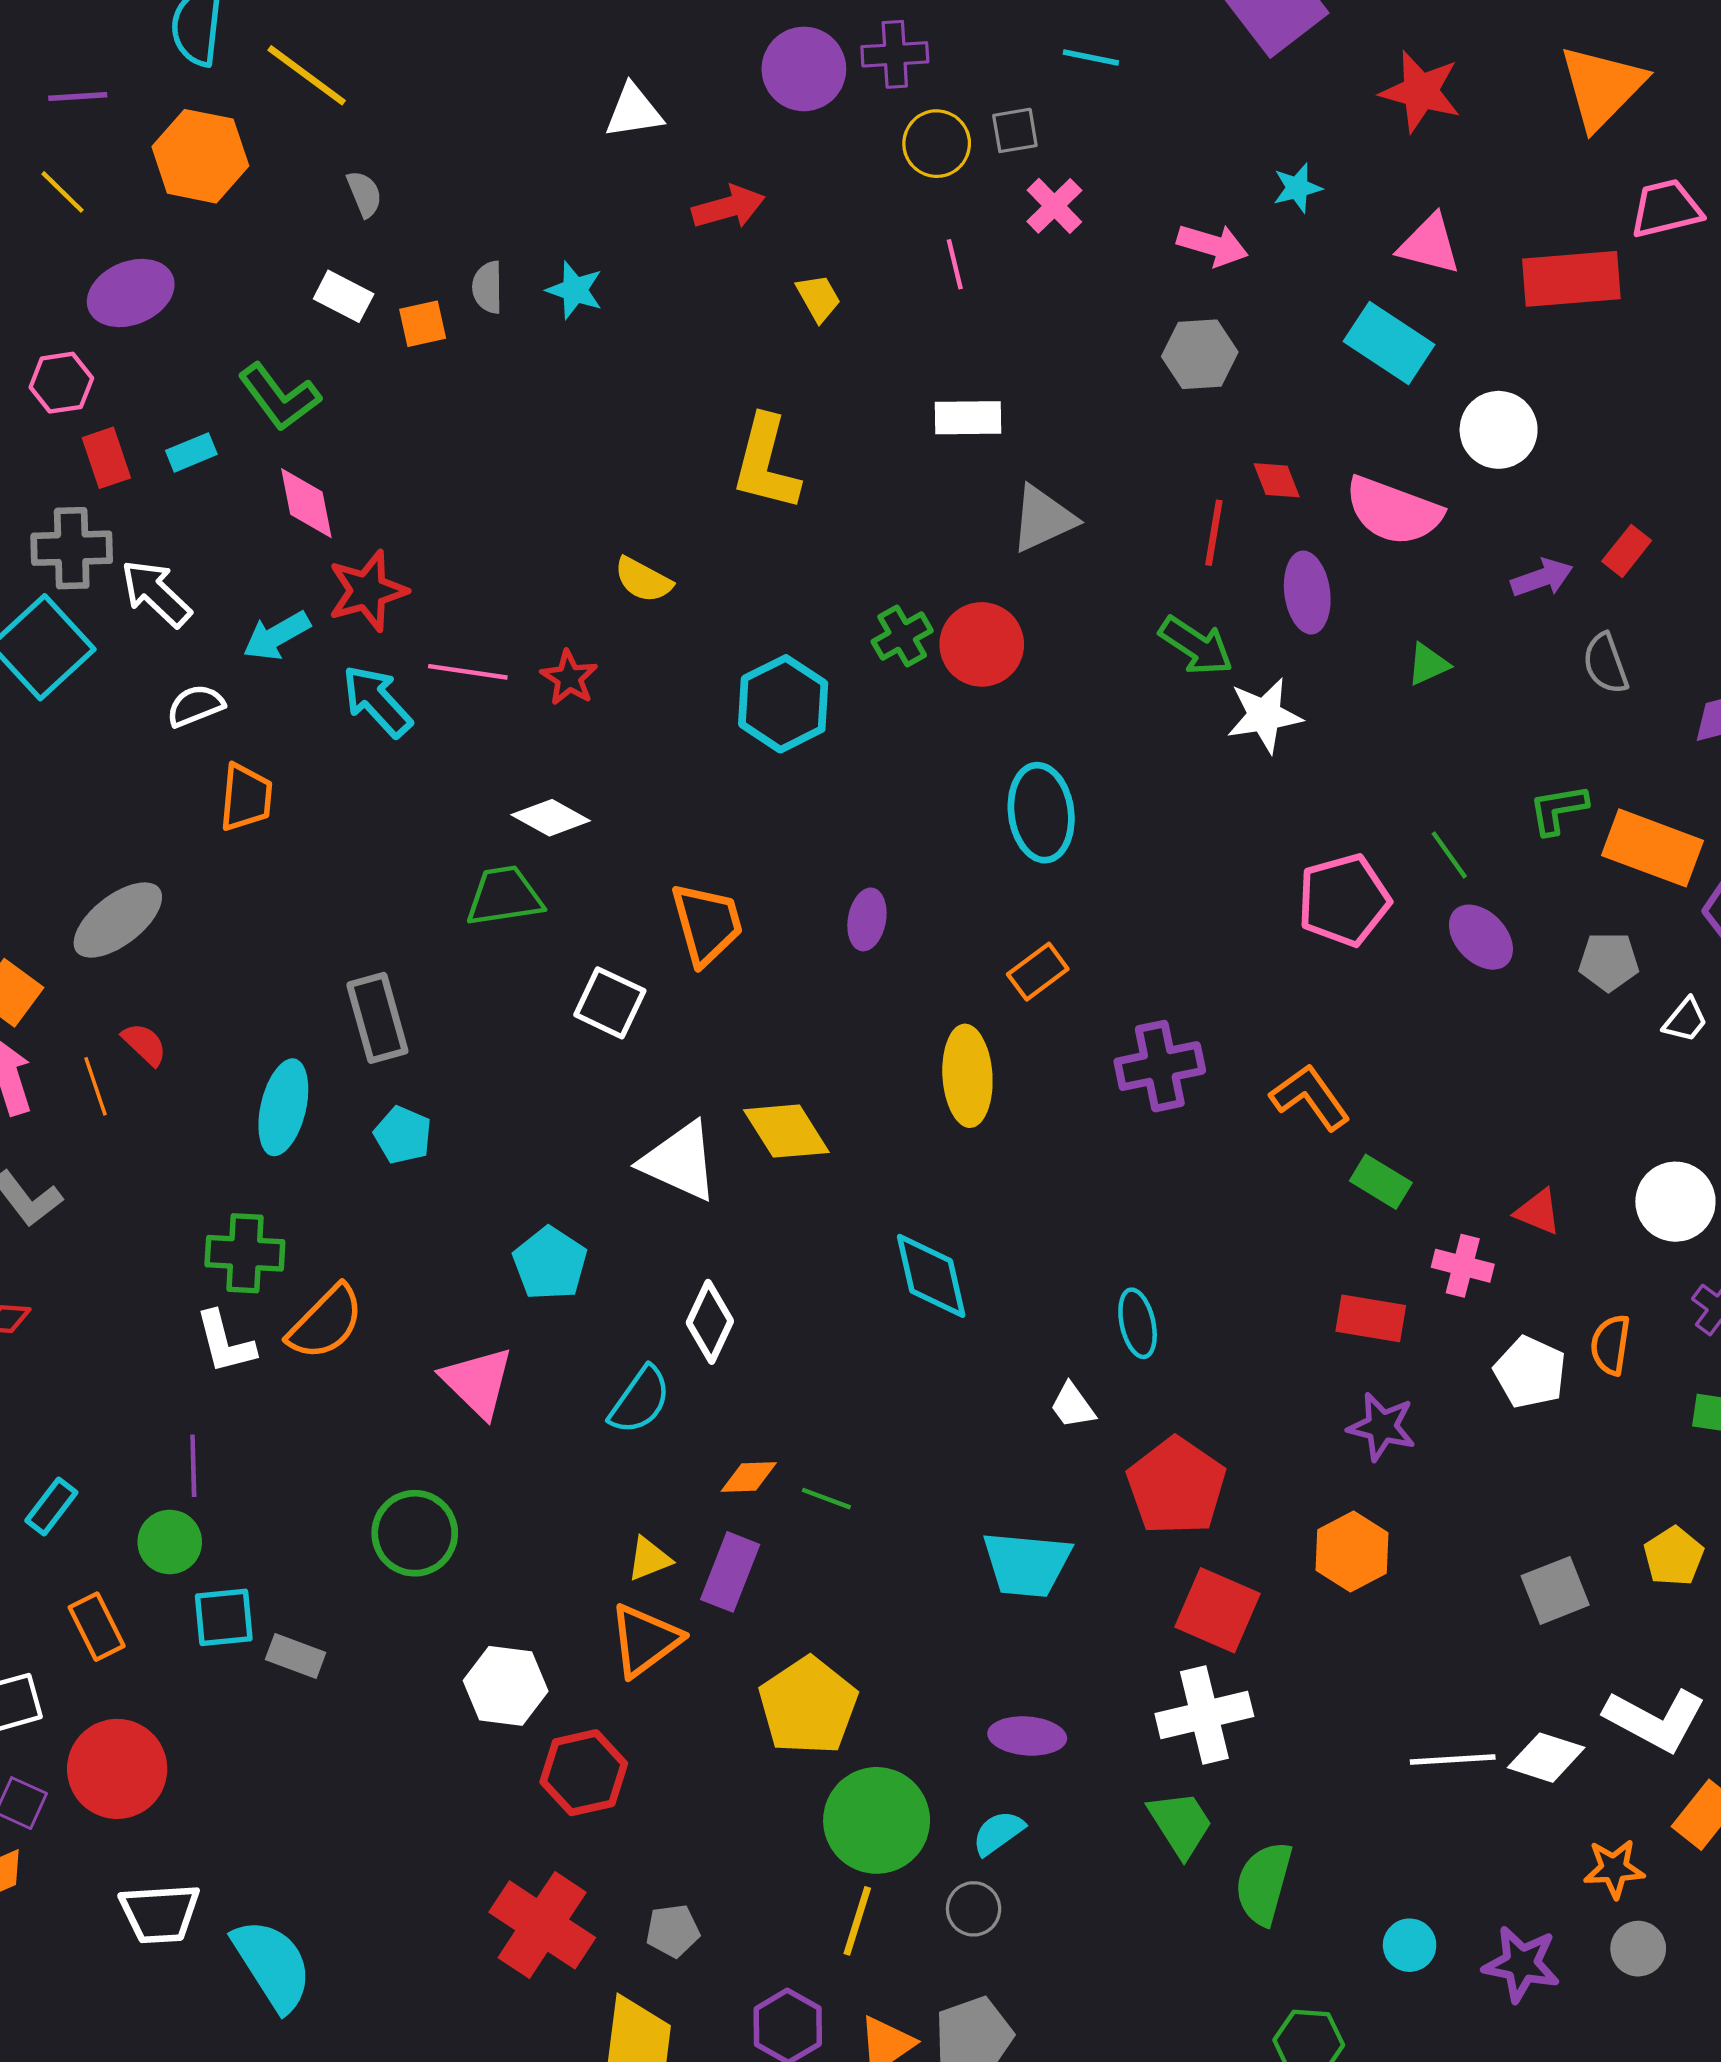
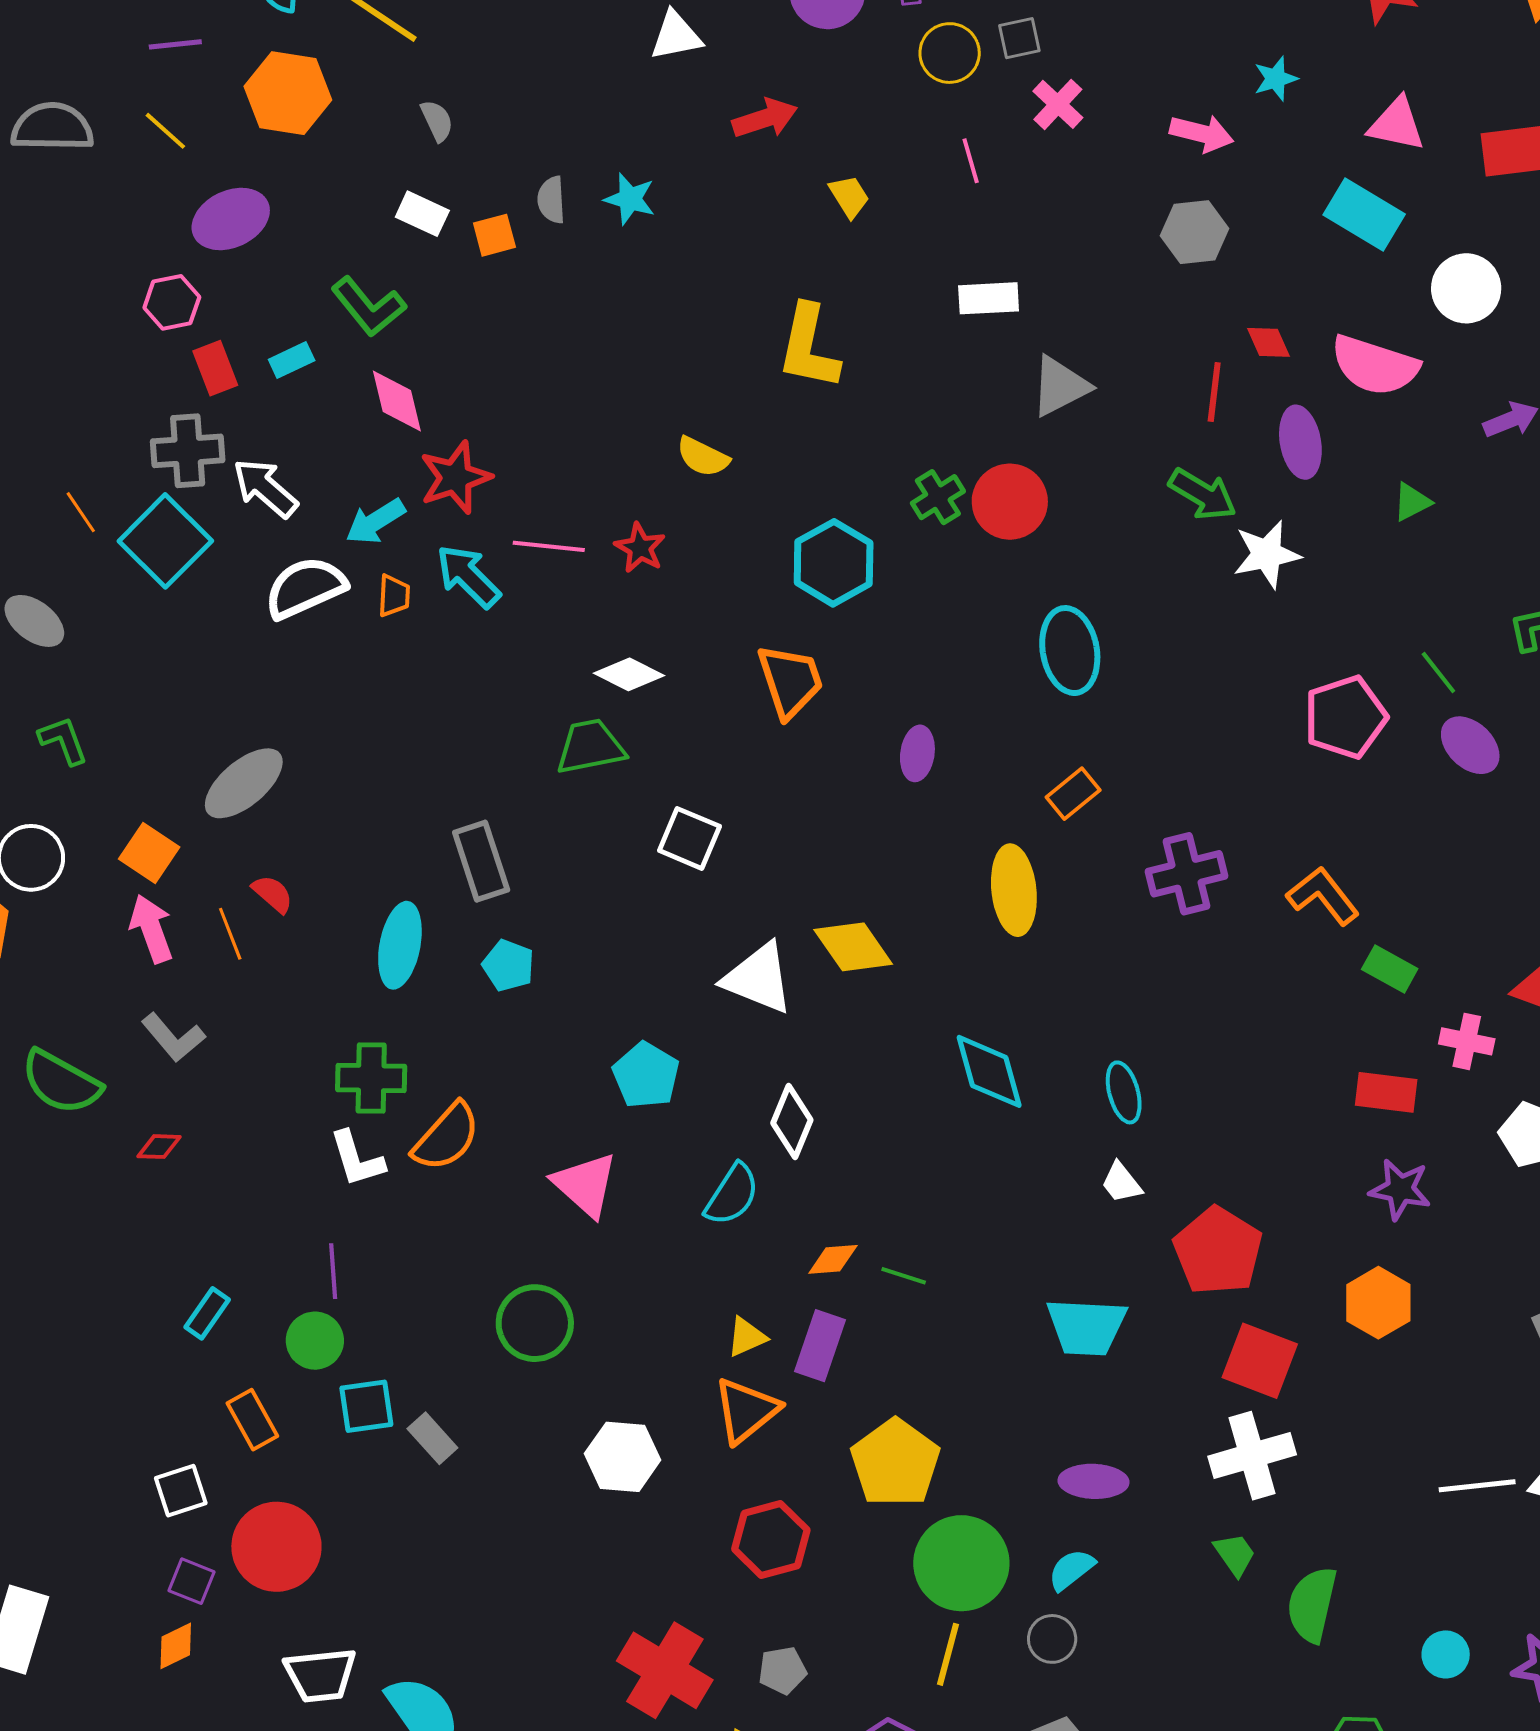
white semicircle: (196, 706) -> (305, 588), size x1.6
orange trapezoid: (246, 797) -> (394, 596), moved, size x0.7
orange trapezoid: (707, 924) -> (790, 681), moved
cyan ellipse: (1138, 1323) -> (1124, 1092), moved
gray rectangle: (296, 1656) -> (432, 1438), turned 30
red hexagon: (584, 1773) -> (771, 1540), moved
green trapezoid: (1180, 1824) -> (1235, 1554), size x0.7

